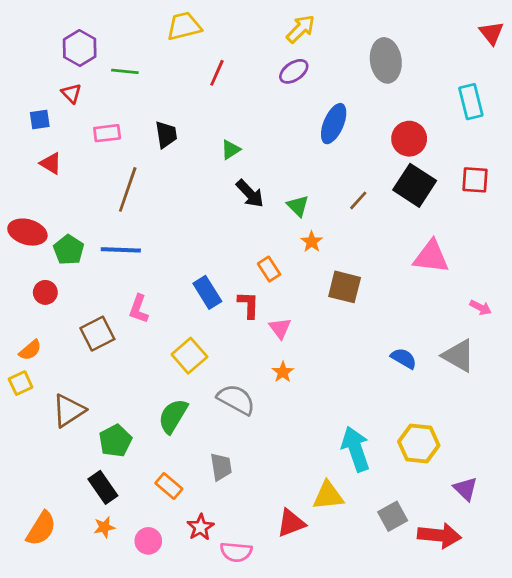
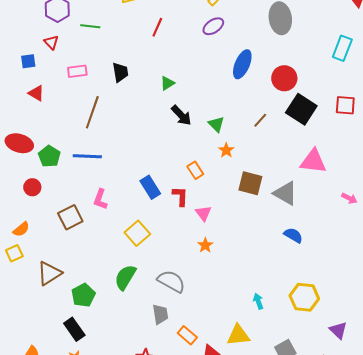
cyan rectangle: (471, 102) -> (342, 48), turned 35
red circle: (409, 139) -> (284, 78), moved
gray triangle: (459, 356) -> (285, 193), moved
gray semicircle: (236, 400) -> (171, 281), moved
cyan arrow: (356, 449) -> (258, 301), size x0.5
orange rectangle: (169, 486) -> (187, 335), moved

